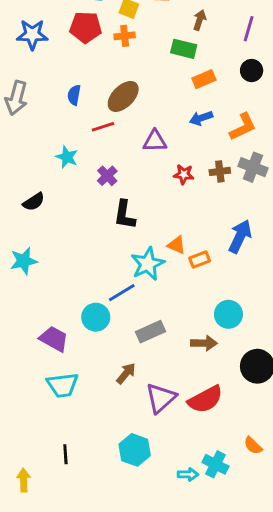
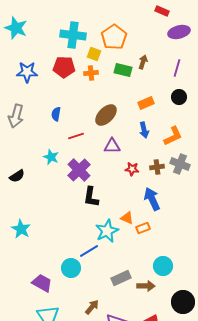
green rectangle: (184, 49) -> (123, 70), moved
brown ellipse: (123, 96) -> (106, 115), moved
blue arrow: (201, 118) -> (144, 130), turned -84
purple cross: (107, 176) -> (79, 170), size x1.6
black semicircle: (34, 202) -> (17, 176), moved
blue arrow: (240, 236) -> (152, 199), moved, turned -50
cyan star: (24, 261) -> (21, 229), turned -30
gray rectangle: (151, 332) -> (121, 278), moved

